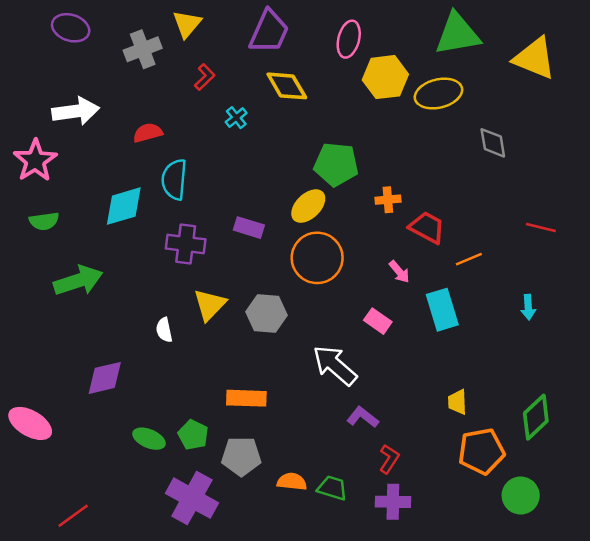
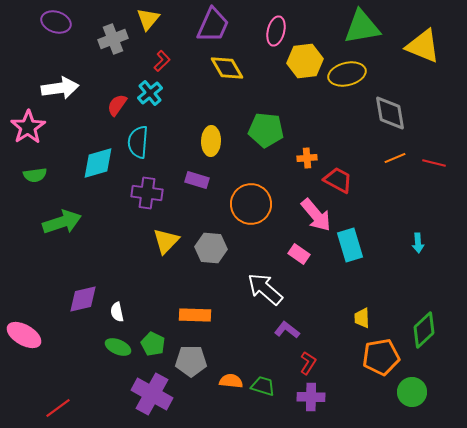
cyan cross: (236, 118) -> (150, 93), moved, size x1.4
red semicircle: (148, 133) -> (117, 105), turned -40
gray diamond: (493, 143) -> (390, 113), size x1.4
yellow ellipse: (308, 206) -> (211, 141), moved, turned -44
red line: (541, 228) -> (434, 163), moved
orange line: (469, 259) -> (395, 158), moved
pink arrow: (399, 272) -> (316, 215), size x1.8
white semicircle: (164, 330) -> (117, 312), moved

